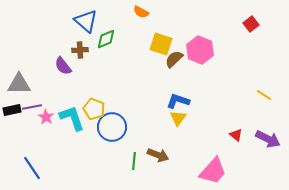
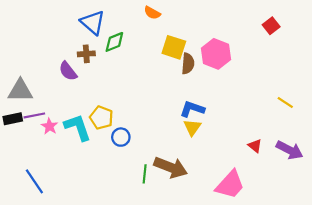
brown semicircle: (174, 59) -> (188, 64), turned 138
blue circle: (112, 127) -> (121, 137), size x0.6
brown arrow: (158, 155) -> (171, 167), size x1.4

